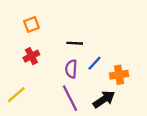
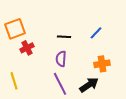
orange square: (31, 25) -> (15, 29), moved, size x1.5
blue line: (95, 63) -> (96, 33), moved
yellow line: (16, 95) -> (14, 81), turned -66

